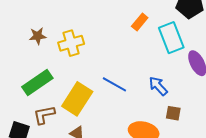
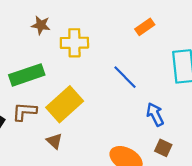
orange rectangle: (140, 22) -> (145, 27), moved
blue line: (114, 84) -> (125, 77), moved

